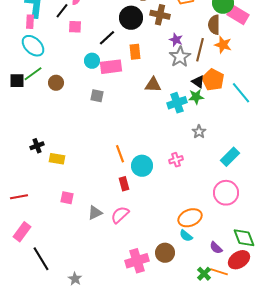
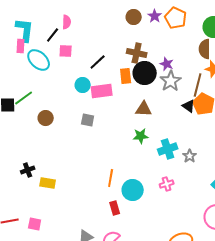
brown cross: (160, 15) -> (137, 53), moved
black circle: (131, 18) -> (145, 73), moved
cyan ellipse: (33, 46) -> (39, 60), moved
brown line: (200, 50) -> (198, 85), moved
brown circle: (56, 83) -> (46, 118), moved
green star: (196, 97) -> (141, 136), moved
cyan cross: (177, 103) -> (168, 149), moved
orange line: (120, 154) -> (111, 178), turned 30
pink square: (67, 198) -> (35, 224), moved

